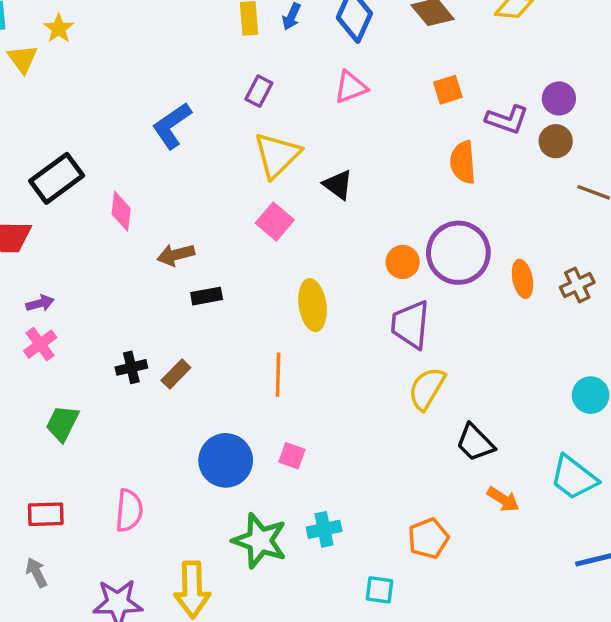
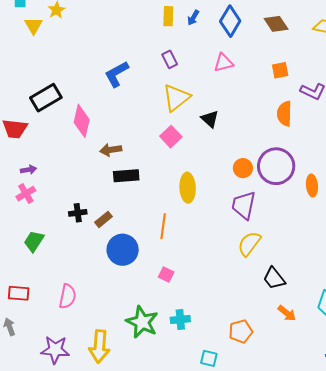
purple rectangle: (259, 91) -> (170, 59), turned -60
pink diamond: (121, 211) -> (82, 121), size x1.4
black rectangle: (207, 296) -> (126, 176), size x1.4
blue circle: (226, 460) -> (123, 250), moved

